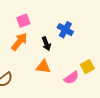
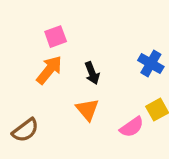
blue cross: (65, 30) -> (151, 63), moved
orange triangle: (43, 67) -> (87, 110), turned 42

